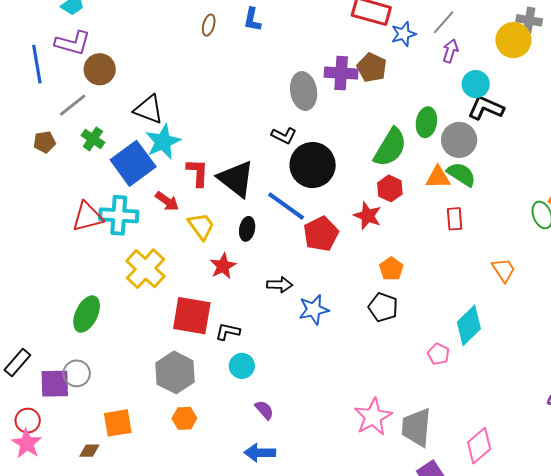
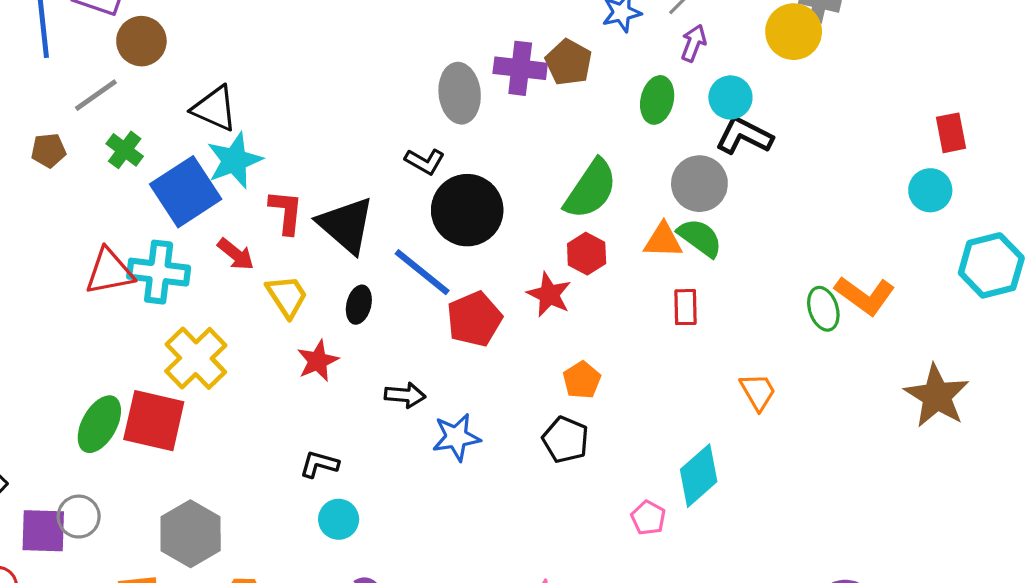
green ellipse: (426, 122) -> (657, 100), moved
red square: (192, 316) -> (154, 421), moved
gray hexagon: (175, 372) -> (191, 534), moved

